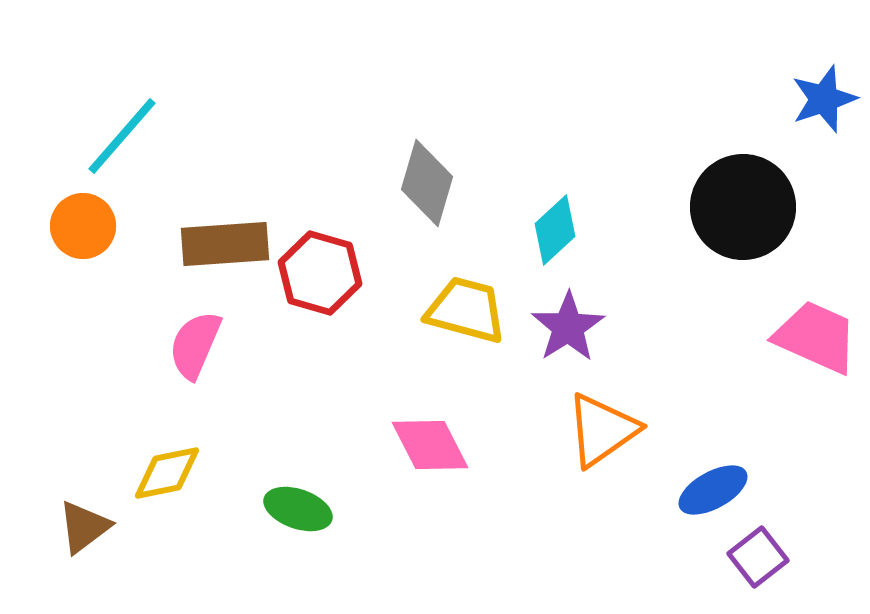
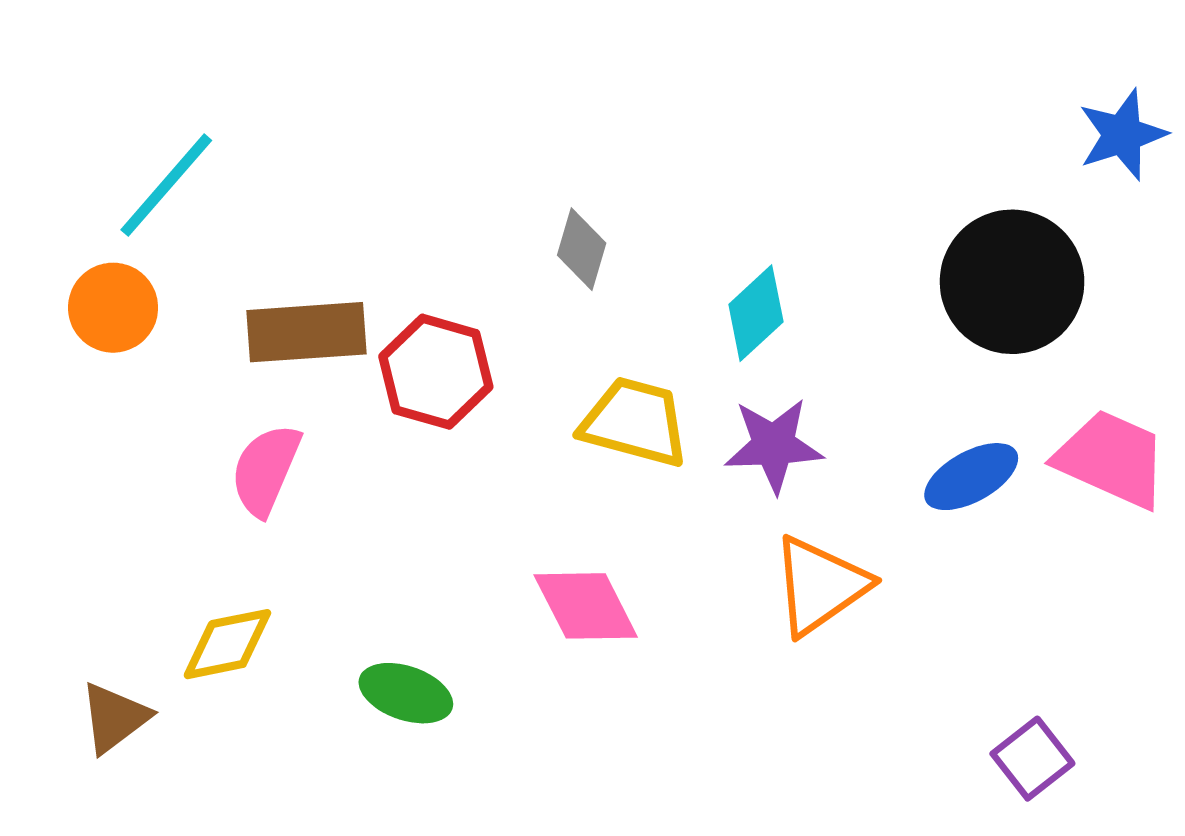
gray diamond: (427, 183) -> (582, 249), size x0.7
purple star: (568, 327) -> (774, 445), turned 30
blue ellipse: (713, 490) -> (971, 477), moved

